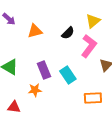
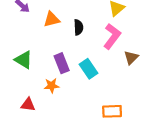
black semicircle: (68, 33) -> (78, 27), moved, turned -48
orange rectangle: (93, 98) -> (112, 111), moved

